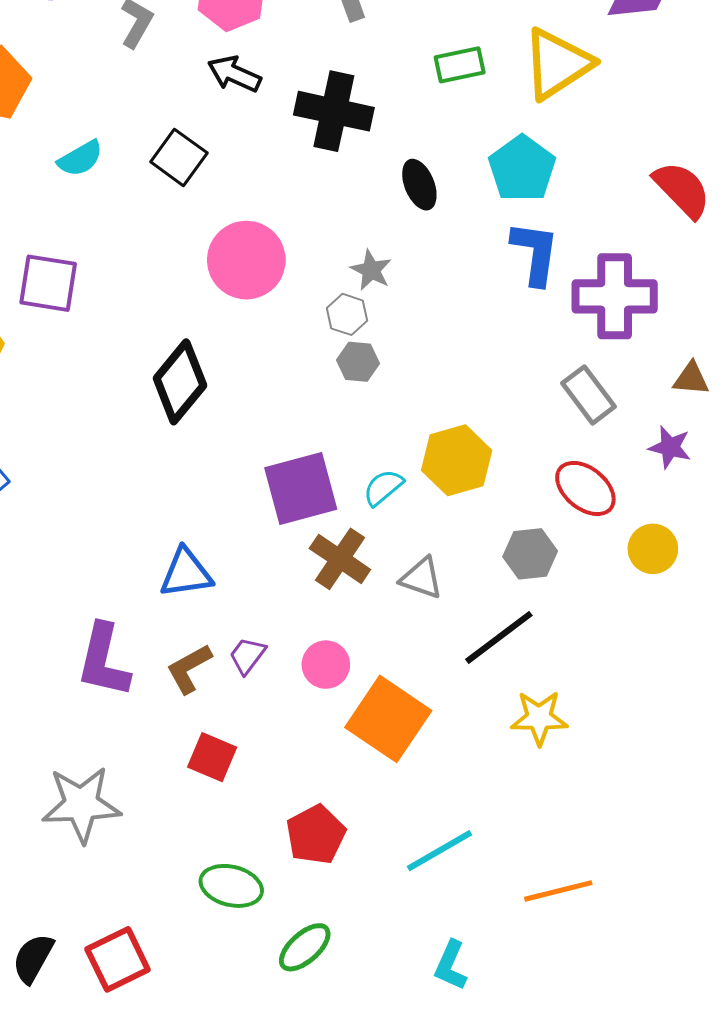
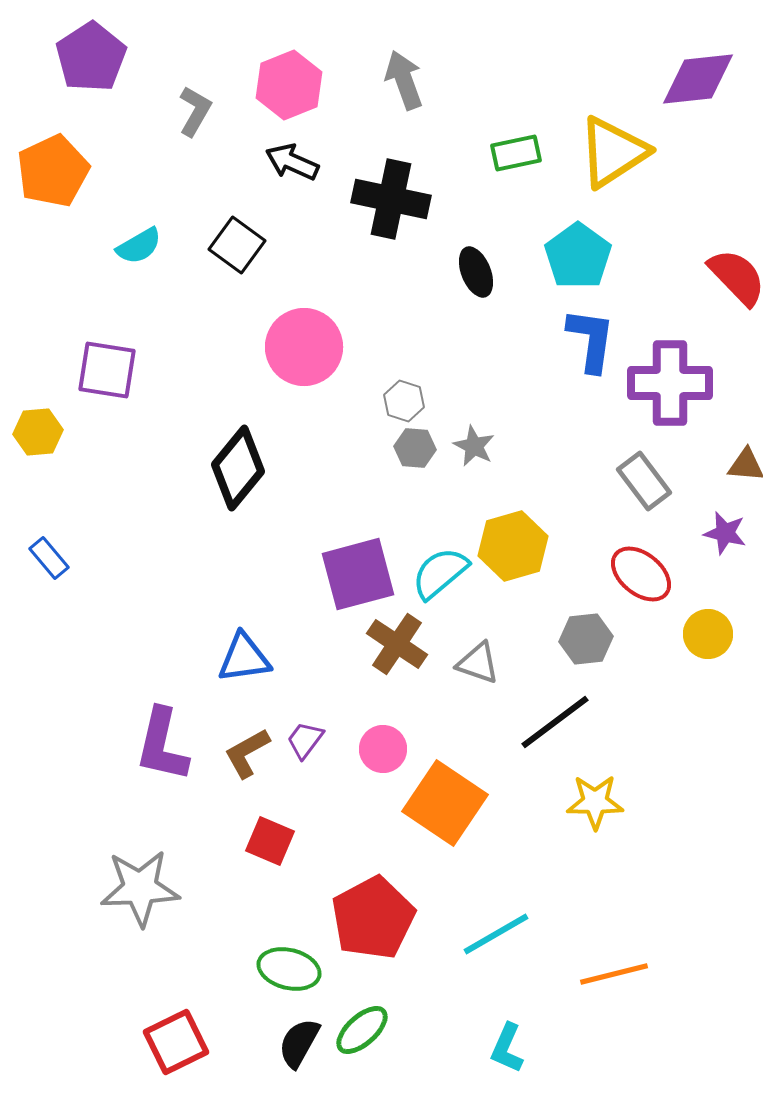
gray star: (371, 270) -> (474, 446), moved
cyan semicircle: (383, 487) -> (440, 573), size x1.4
red pentagon: (316, 835) -> (373, 918), size x1.4
black semicircle: (33, 958) -> (299, 1043), moved

